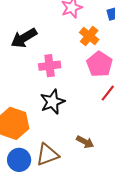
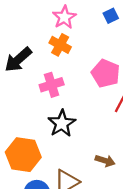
orange cross: (89, 36) -> (60, 45), moved

